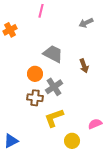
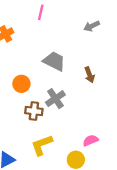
orange circle: (35, 74) -> (21, 84), moved
yellow L-shape: (54, 118) -> (42, 145), moved
pink semicircle: (95, 124) -> (91, 140), moved

